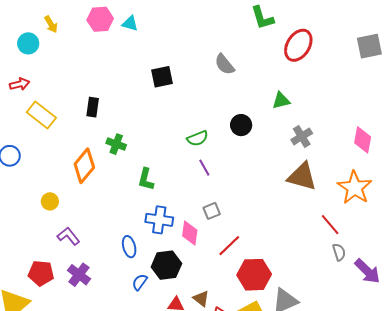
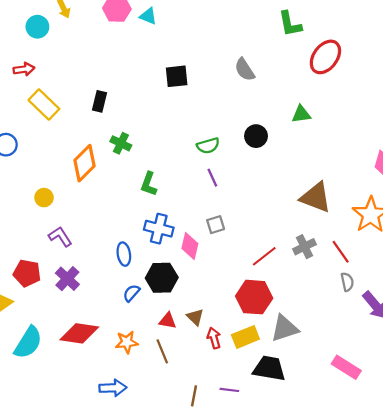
gray cross: (302, 136) -> (305, 247), moved
red line: (229, 246) -> (264, 256), moved

